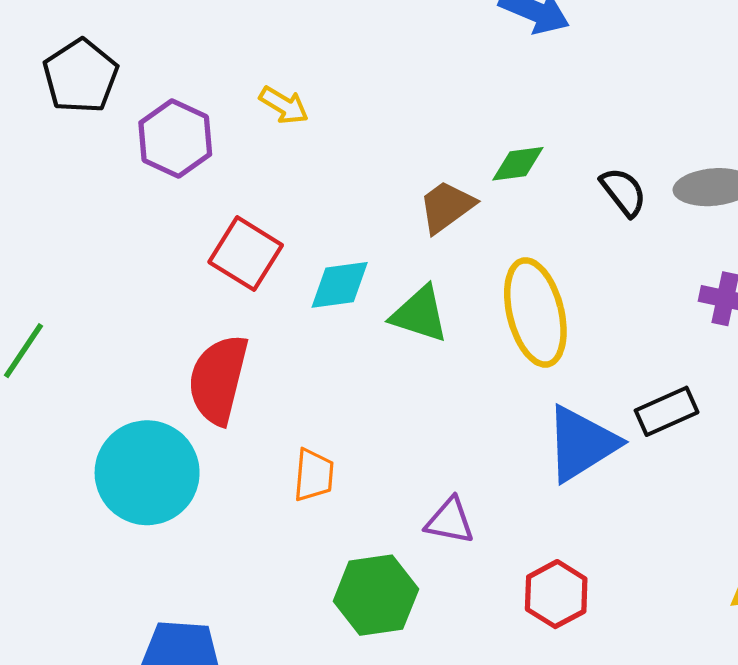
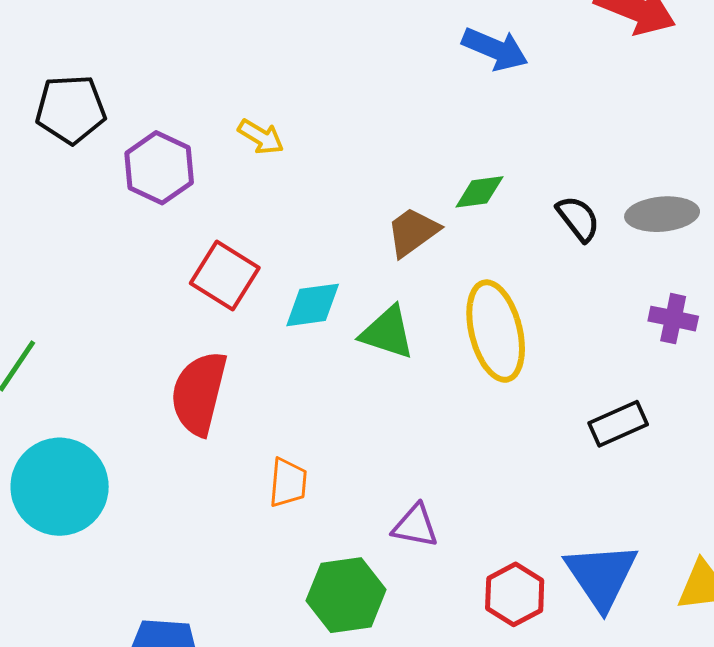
black pentagon: (81, 76) -> (71, 109), turned 30
blue triangle: (581, 444) -> (601, 576), moved, turned -32
cyan circle: (147, 473) -> (60, 487), moved

